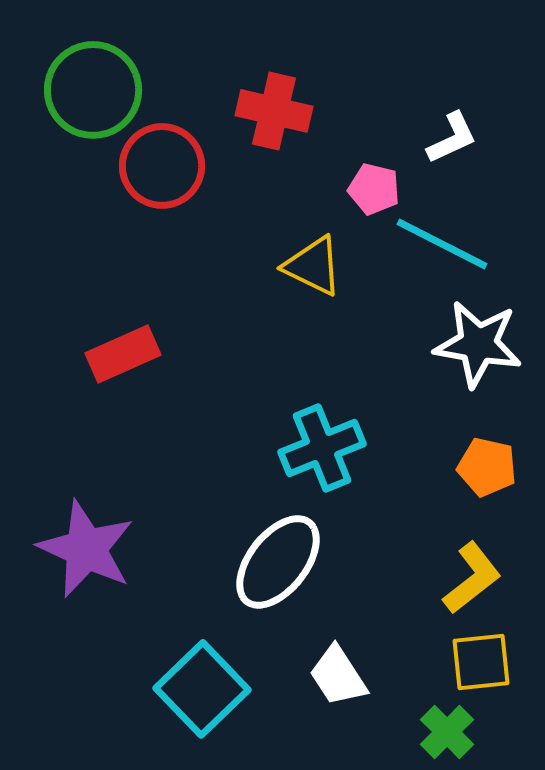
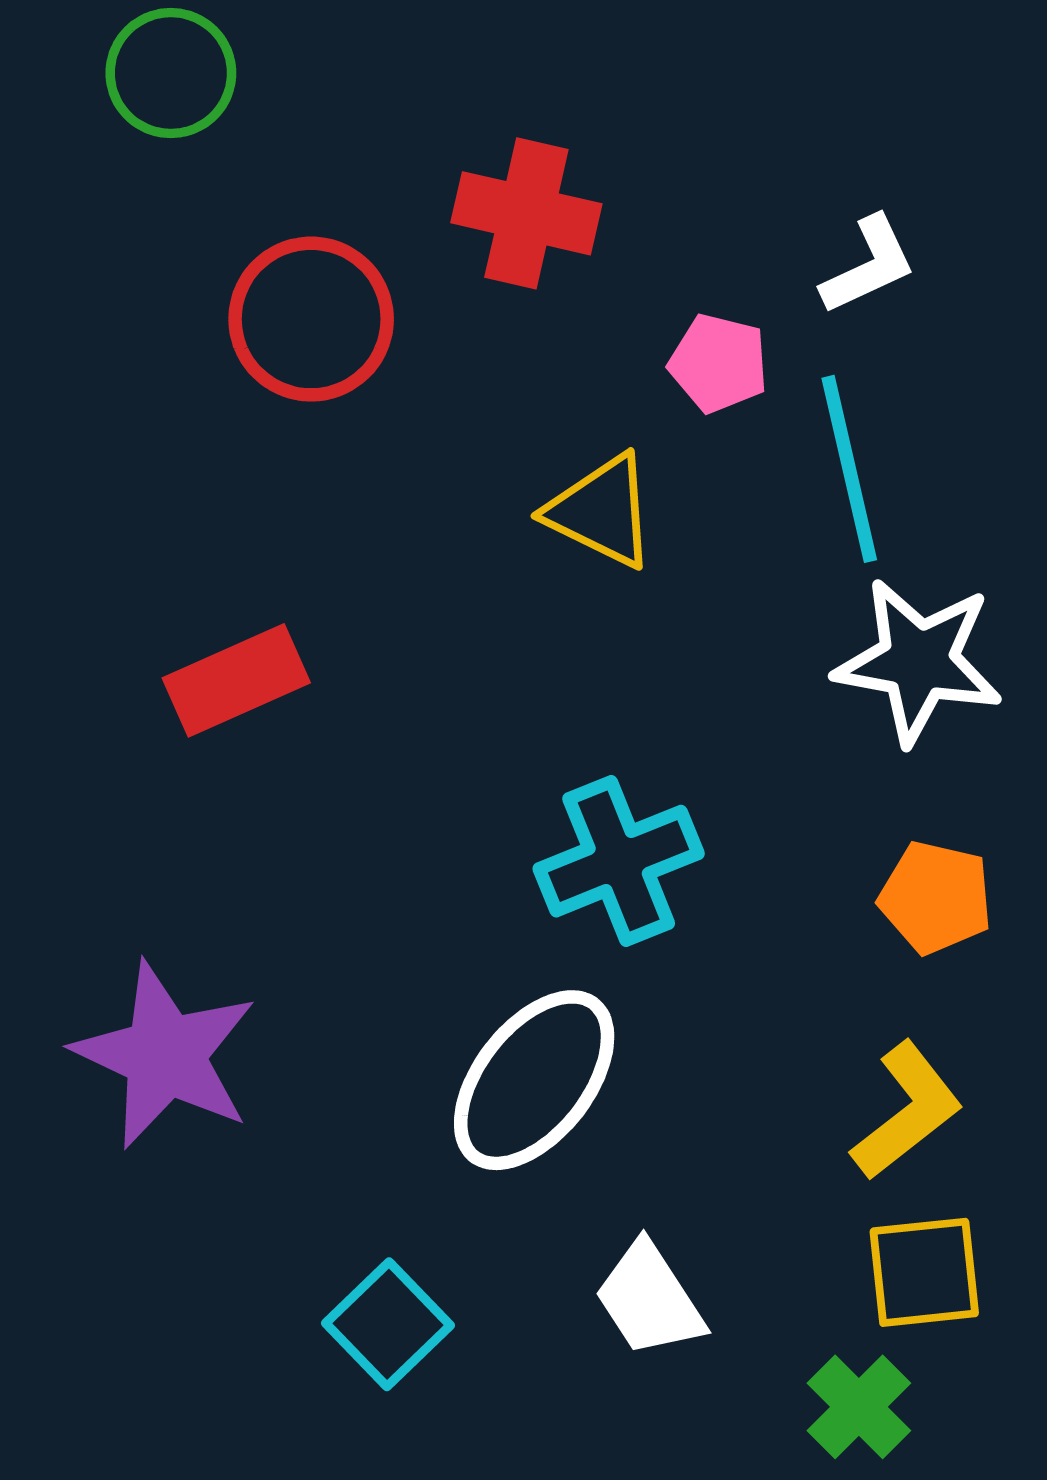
green circle: (93, 90) -> (171, 73), moved, size x0.7
cyan line: (442, 244) -> (849, 469), turned 50
cyan square: (202, 689) -> (388, 1324), size x0.7

